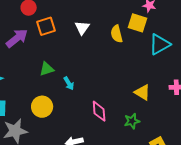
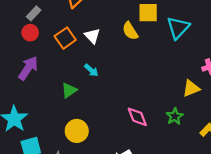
orange square: (46, 26) -> (65, 38), moved
cyan arrow: (69, 83) -> (91, 70), moved
yellow triangle: (142, 92) -> (191, 88), moved, turned -36

